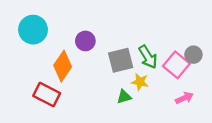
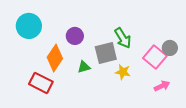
green arrow: (148, 57) -> (123, 38), moved
green triangle: (124, 97) -> (84, 67), moved

